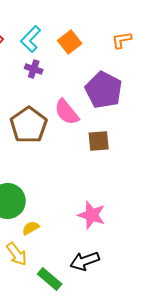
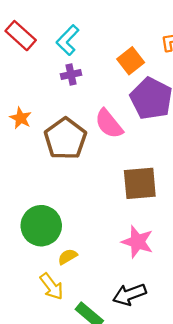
orange square: (70, 42) -> (131, 61), moved
purple cross: (34, 69) -> (71, 75), turned -30
brown square: (99, 141) -> (140, 183), moved, size x1.4

